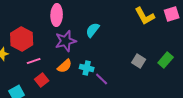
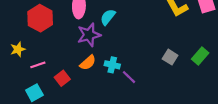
cyan semicircle: (93, 30) -> (108, 17), moved
red hexagon: (22, 39) -> (40, 18), moved
pink line: (34, 61) -> (38, 65), moved

